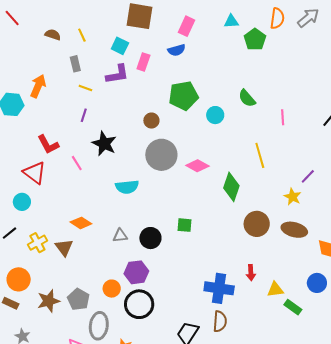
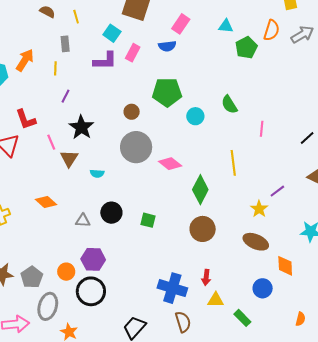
yellow line: (85, 88) -> (55, 68), moved, turned 64
cyan semicircle: (127, 187) -> (97, 173), size x0.6
brown circle: (257, 224) -> (203, 229), moved
black circle: (150, 238) -> (111, 213), moved
brown triangle: (64, 247) -> (69, 159), moved
blue circle: (317, 283) -> (263, 288), moved
yellow triangle: (275, 290) -> (216, 300), moved
brown semicircle: (220, 321) -> (183, 322), moved, turned -30

